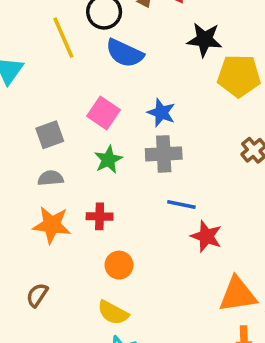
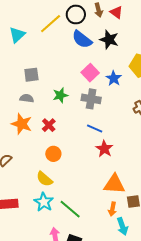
yellow line: (63, 38) -> (51, 24), turned 60
black star: (204, 40) -> (109, 40), moved
pink square: (104, 113) -> (90, 73), moved
blue star: (161, 113) -> (114, 78), moved
red cross: (100, 216) -> (49, 125), turned 32

